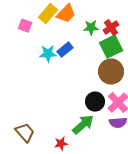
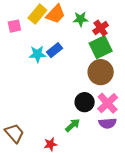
pink square: (25, 26) -> (14, 26), turned -32
green star: (91, 28) -> (81, 19), moved
green arrow: (83, 125) -> (73, 125), size x0.7

